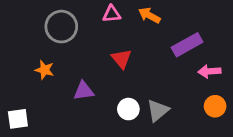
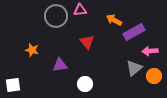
orange arrow: (149, 15) -> (114, 20), moved
gray circle: (61, 27) -> (56, 16), moved
white circle: (128, 109) -> (85, 84), moved
gray triangle: (158, 110) -> (134, 68), moved

